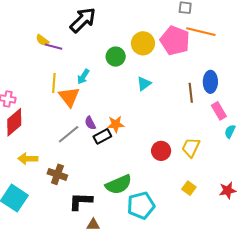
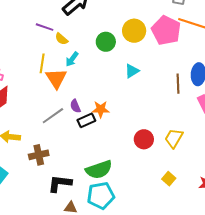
yellow semicircle: (42, 40) -> (61, 39), moved
brown cross: (57, 174) -> (39, 155), turned -36
cyan pentagon: (141, 205) -> (101, 195), moved

